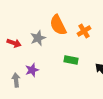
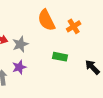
gray star: (38, 38) -> (20, 44), moved

